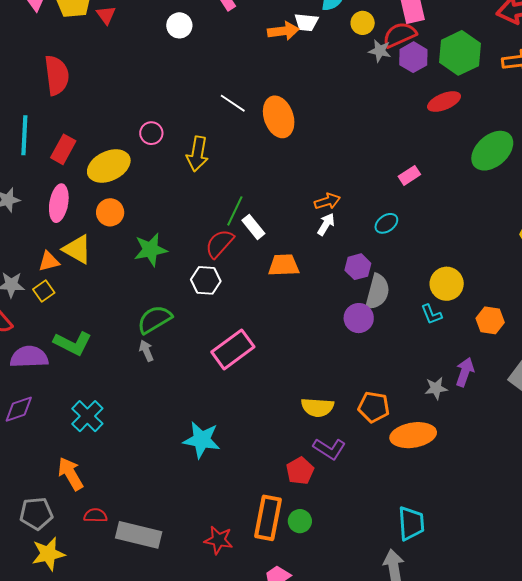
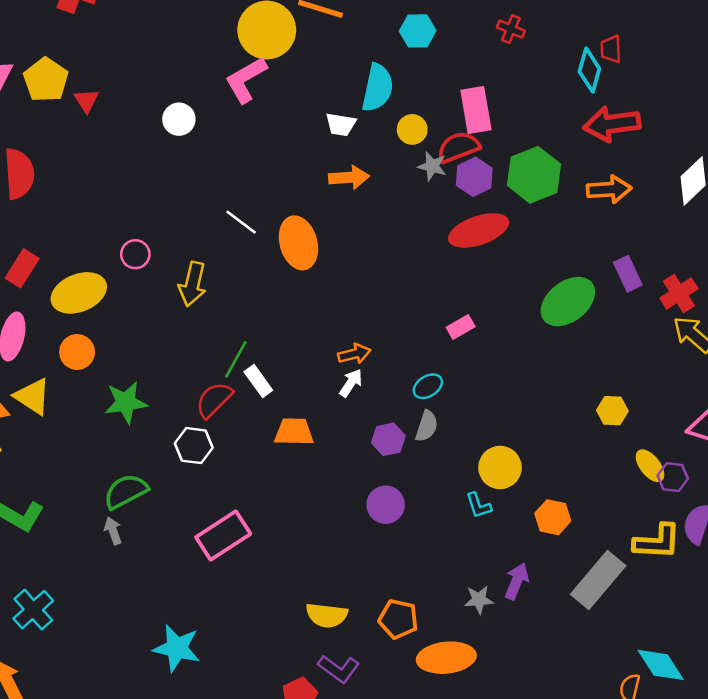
orange arrow: (283, 31) -> (349, 177), moved
red ellipse: (444, 102) -> (479, 230), moved, size x1.4
gray semicircle: (377, 292) -> (427, 426), moved, size x0.7

